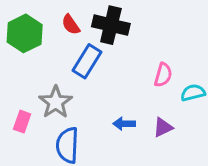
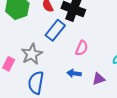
pink semicircle: (163, 75) -> (82, 48), moved

